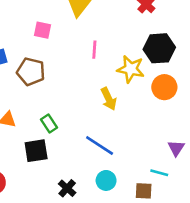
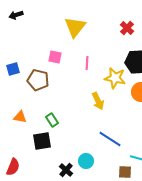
pink square: (43, 30) -> (55, 57), moved
blue line: (100, 145) -> (110, 139), moved
cyan circle: (106, 180) -> (86, 161), moved

